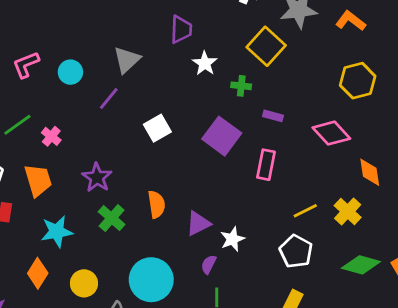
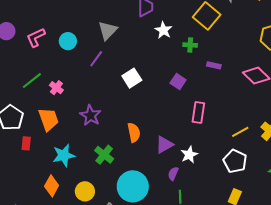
purple square: (222, 136) -> (178, 81), size x0.6
pink rectangle: (266, 165) -> (198, 113), moved
green cross: (112, 218) -> (104, 155), moved

